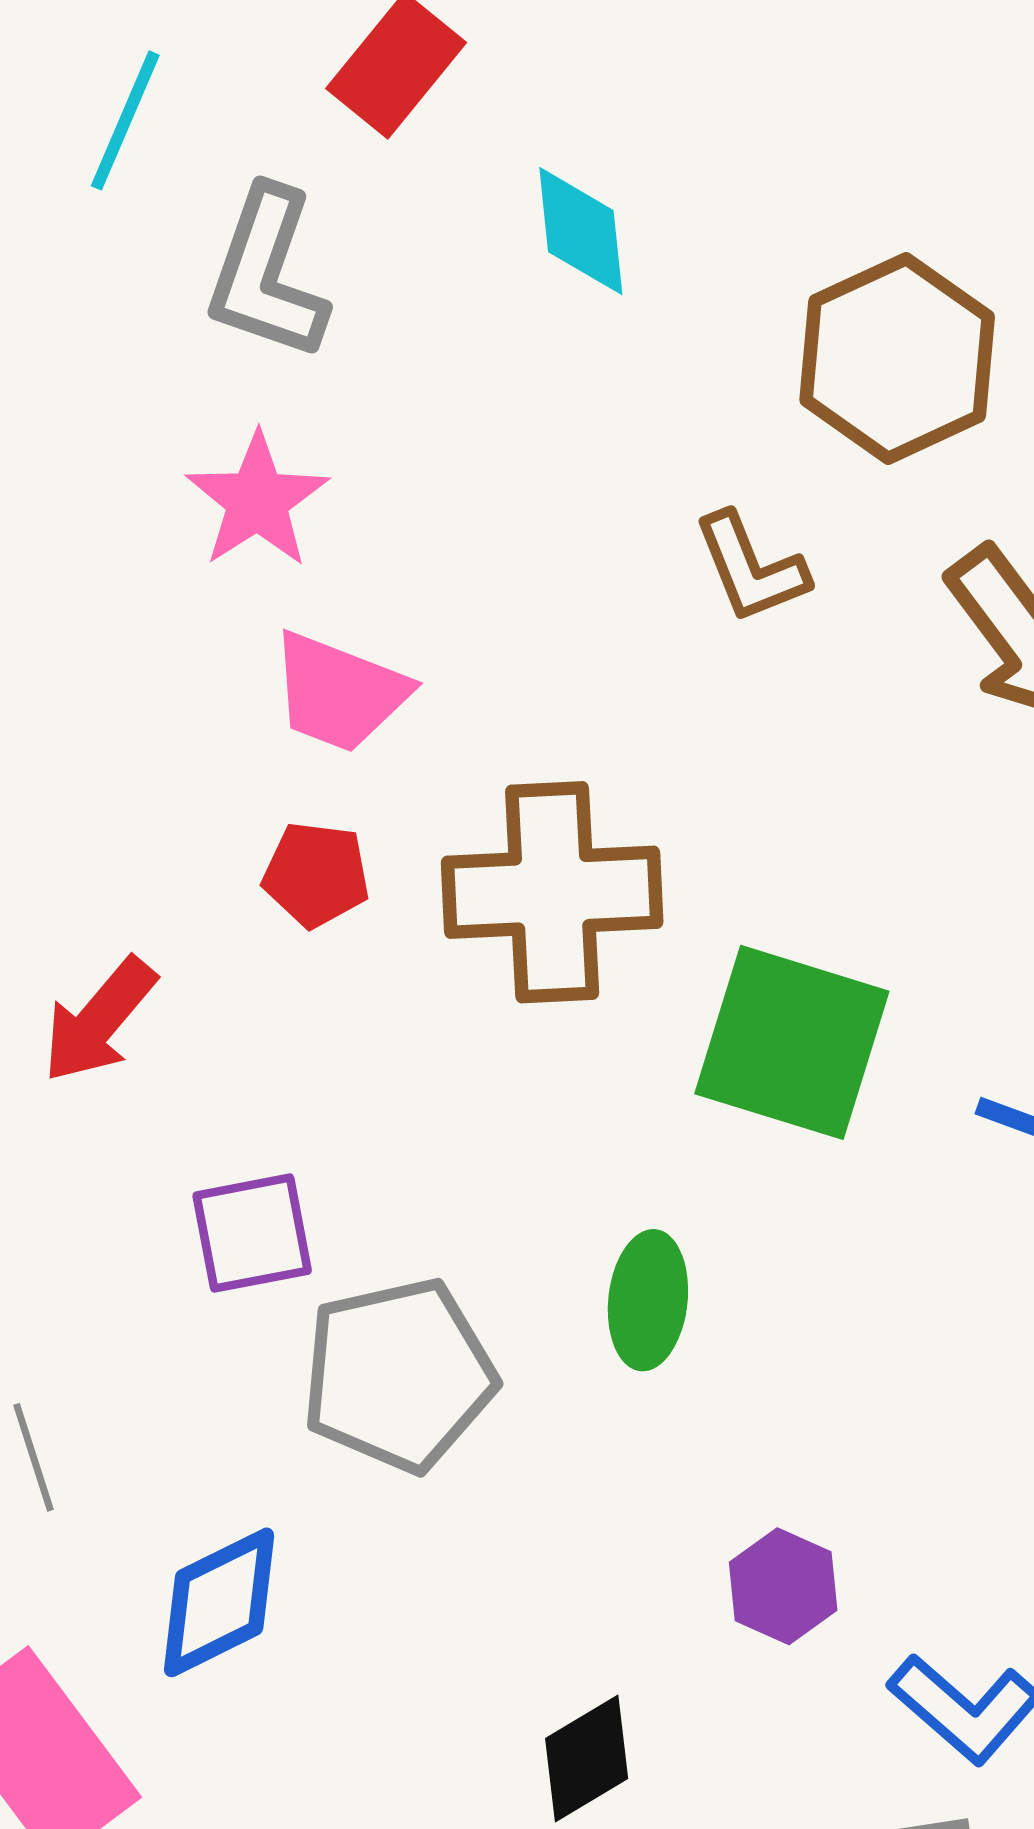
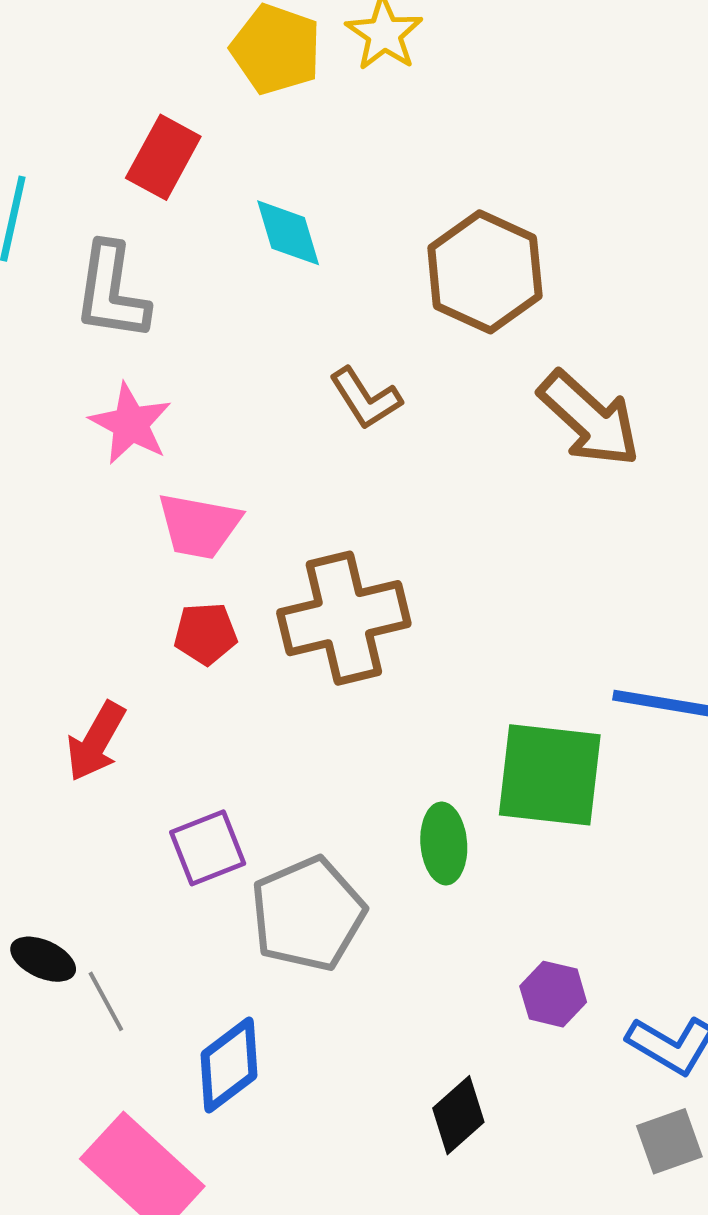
brown L-shape: (751, 568) -> (365, 398), moved
green square: (792, 1042) -> (550, 775), moved

